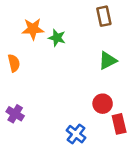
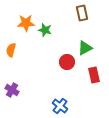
orange semicircle: (14, 63) -> (11, 50), turned -152
red circle: (103, 104) -> (67, 62), moved
red rectangle: (119, 124) -> (94, 75), moved

